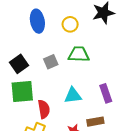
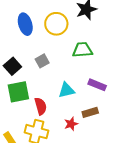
yellow circle: (70, 24) -> (56, 24), size x1.5
green trapezoid: (79, 54) -> (82, 50), moved
purple rectangle: (106, 93) -> (97, 85), turned -42

